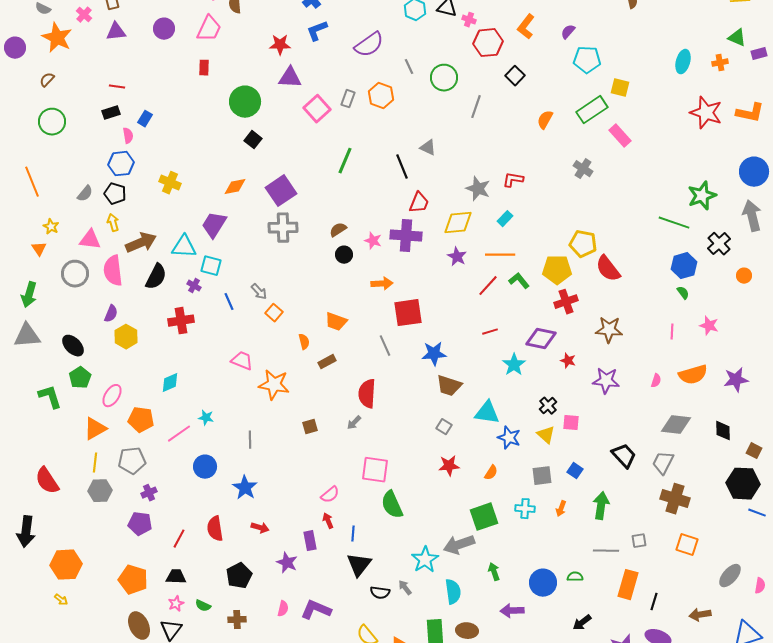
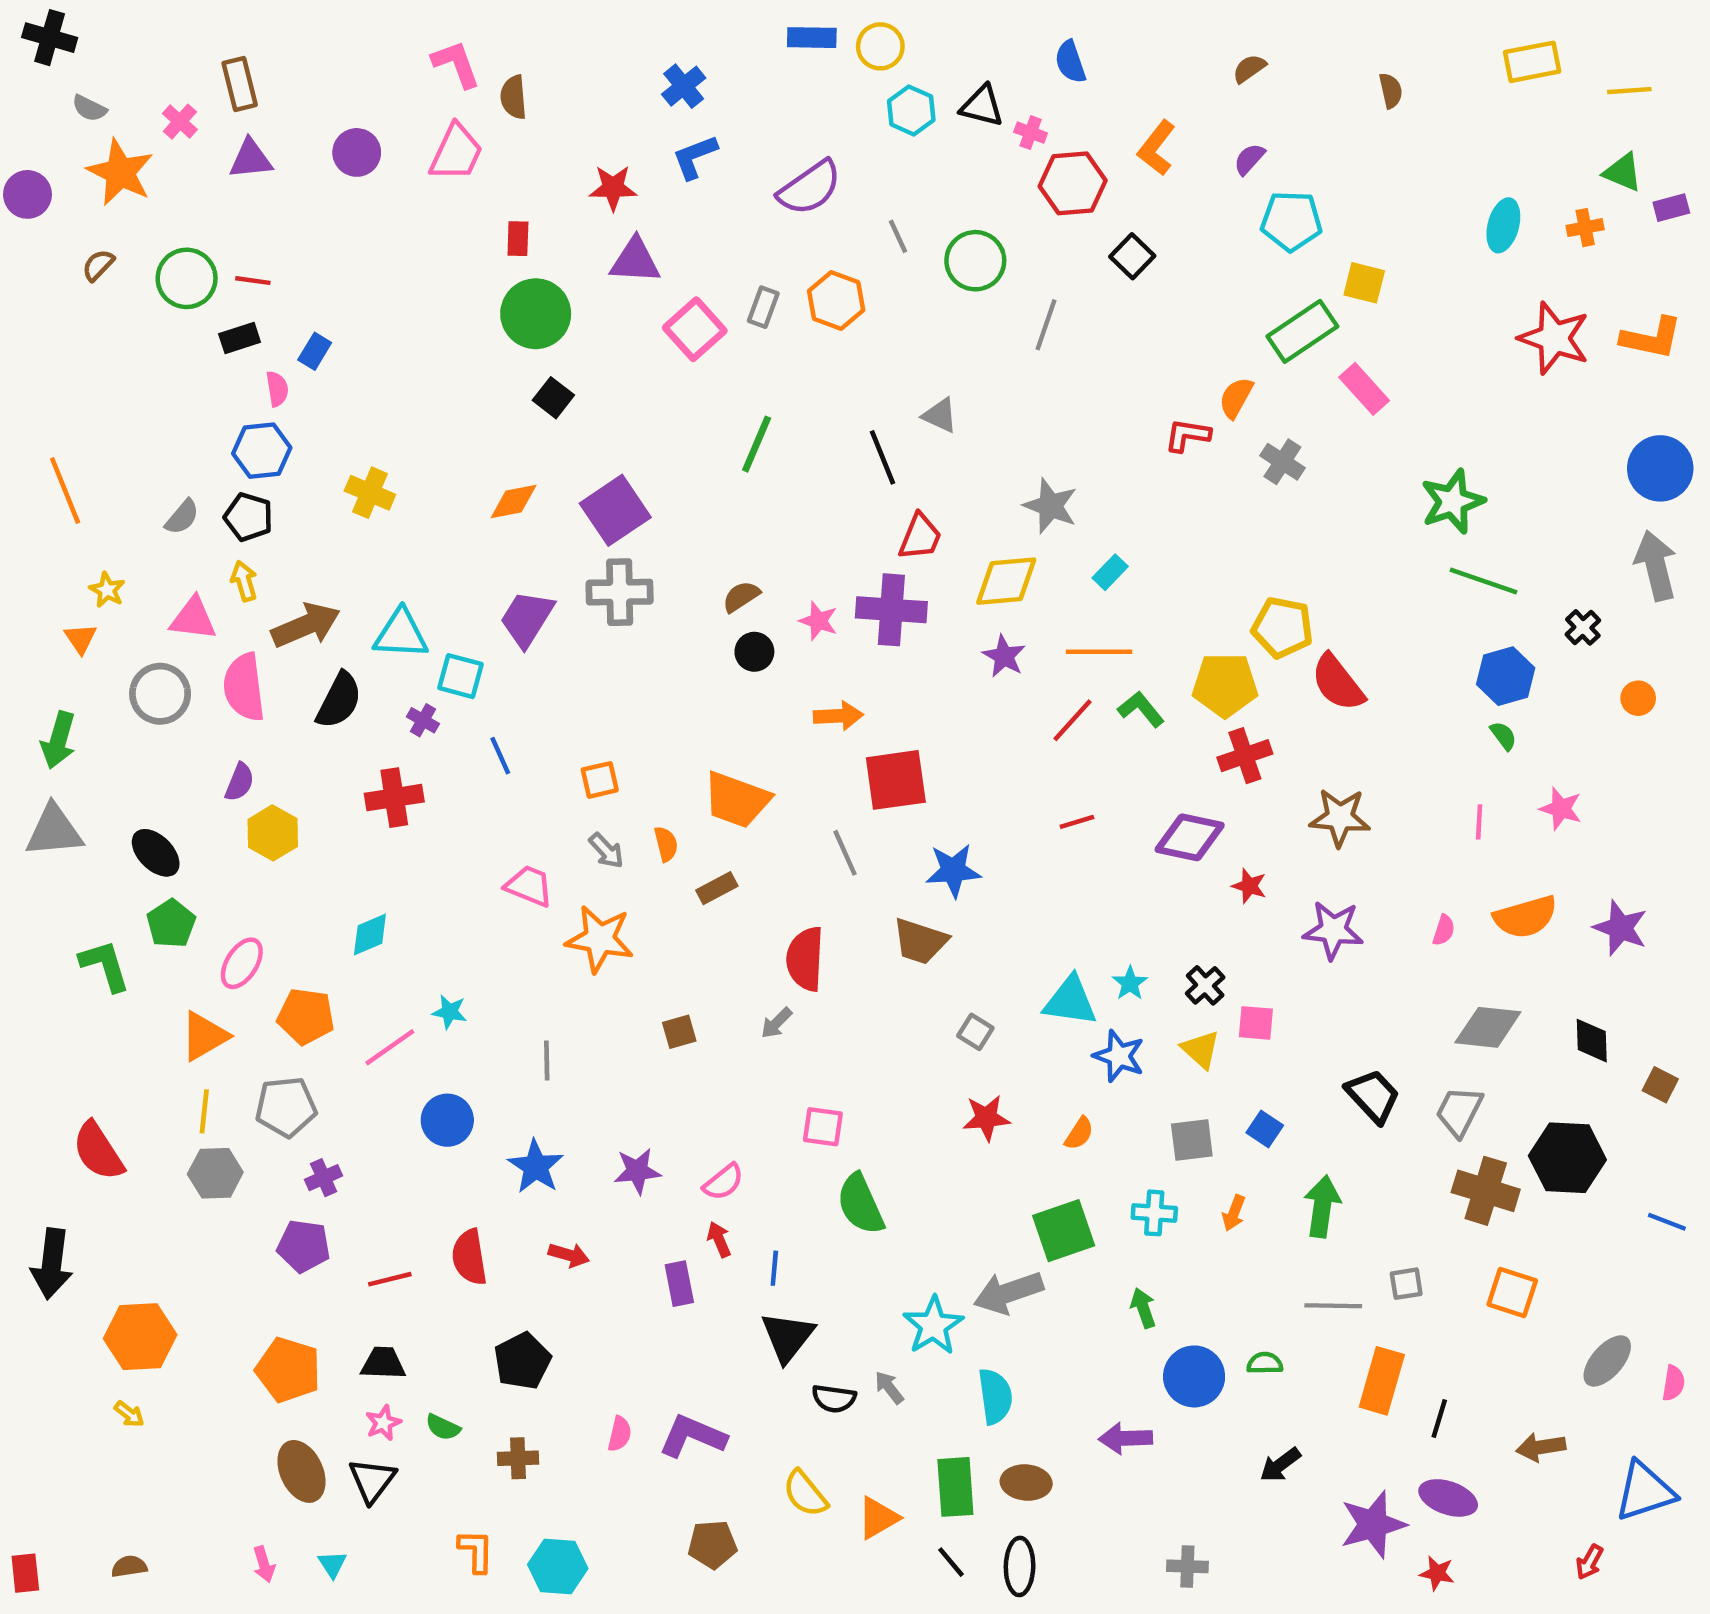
red rectangle: (204, 68) -> (518, 239), moved
orange semicircle: (545, 120) -> (1236, 398), moved
green circle: (52, 122) -> (187, 278), moved
red L-shape: (513, 180) -> (1187, 435), moved
green star: (702, 196) -> (1453, 502), moved
purple trapezoid: (214, 225) -> (527, 619), moved
black cross: (719, 244) -> (1583, 627), size x0.7
gray arrow: (259, 292) -> (606, 851), moved
orange square: (274, 313) -> (600, 780), turned 36
orange trapezoid: (336, 322) -> (737, 800), size x1.4
cyan star: (514, 365) -> (1130, 983), moved, size x0.7
purple star: (736, 380) -> (1620, 928), turned 30
brown trapezoid: (449, 386) -> (920, 941), moved
pink square: (375, 470) -> (823, 1127), size x0.7
black hexagon: (743, 484) -> (1567, 1158), moved
red line: (179, 539) -> (390, 1279), turned 48
purple star: (287, 563) -> (637, 1171), moved, turned -30
green arrow: (494, 572) -> (1143, 1308), moved

